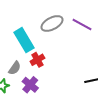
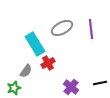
purple line: (82, 25) -> (91, 29), turned 54
purple cross: (30, 85) -> (71, 87), moved

